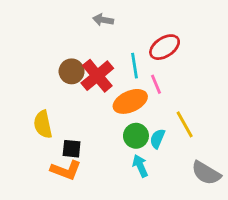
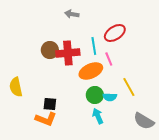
red cross: (97, 76) -> (68, 53), turned 35
yellow semicircle: (43, 124) -> (16, 87), moved
cyan semicircle: (157, 139) -> (110, 97), turned -112

